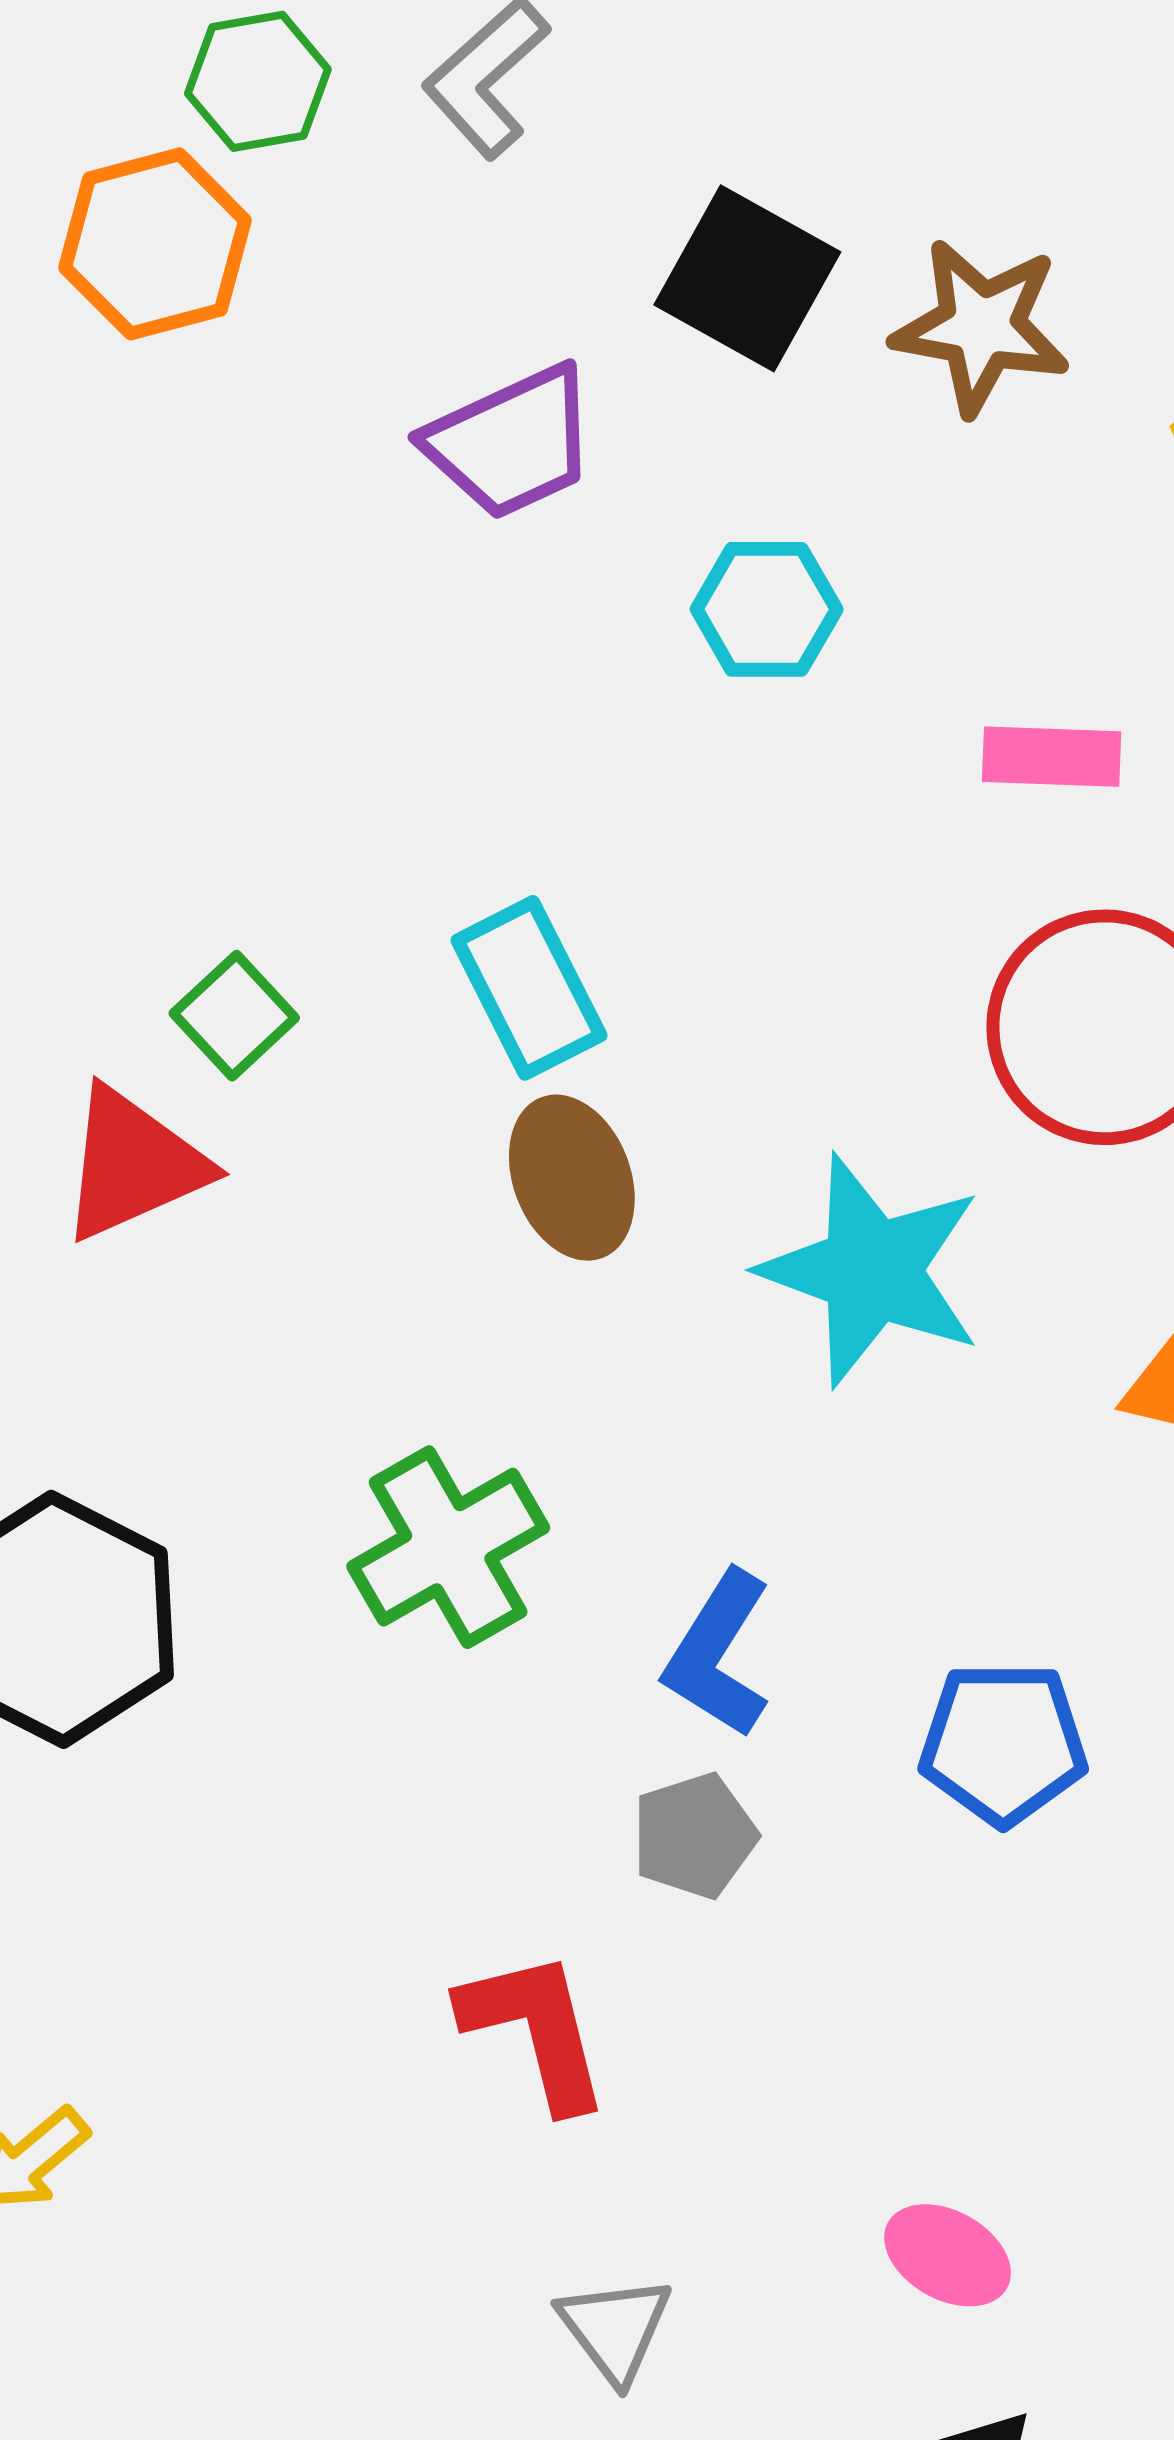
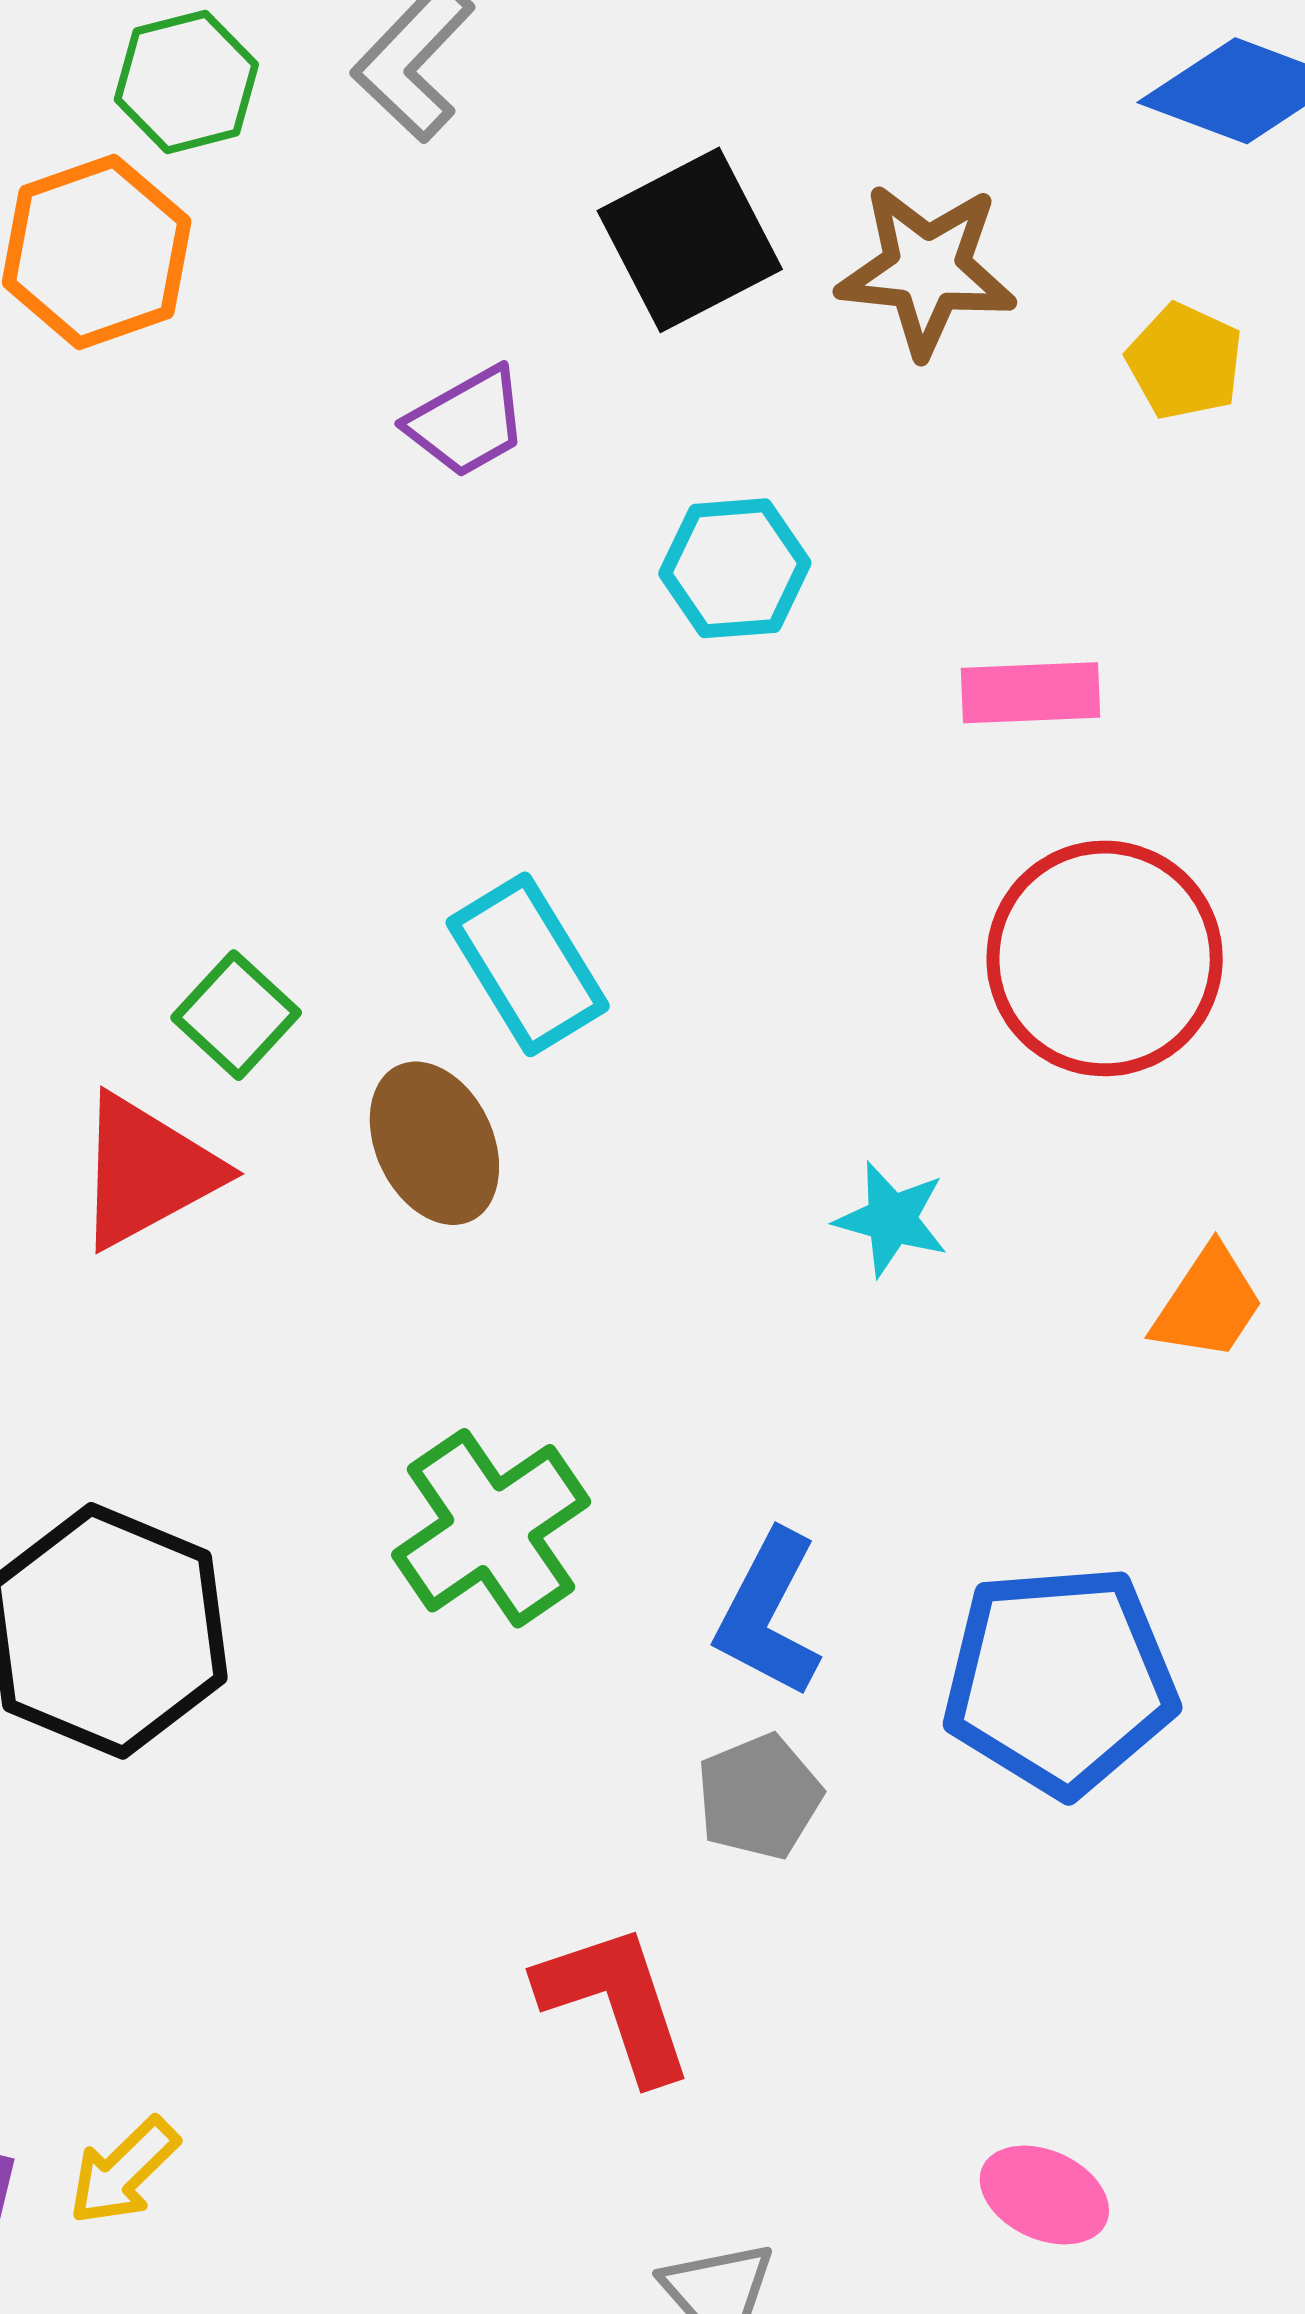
black square: (747, 278) -> (690, 240), turned 38
purple trapezoid: (511, 442) -> (467, 422), size x0.7
brown ellipse: (572, 1178) -> (434, 1143), moved
cyan star: (872, 1270) -> (892, 1219), size x0.5
blue pentagon: (1003, 1743) -> (1060, 1680), size x1.4

